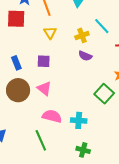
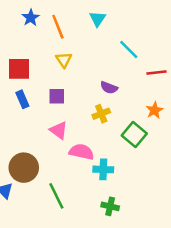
red square: (16, 19) -> (19, 69), moved
yellow cross: (82, 35) -> (101, 114), moved
brown circle: (18, 90) -> (24, 168), moved
pink semicircle: (52, 116) -> (81, 152), moved

